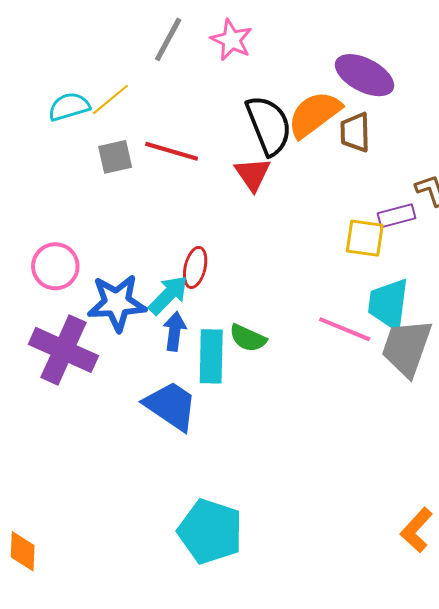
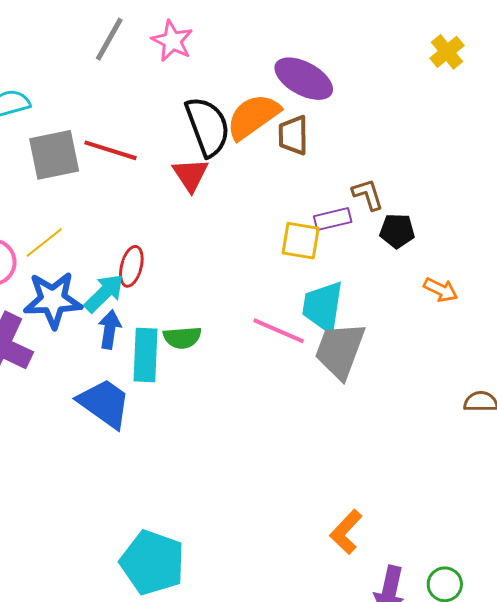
yellow line: (110, 100) -> (44, 242), moved
gray square: (115, 157) -> (54, 155), size x1.5
green semicircle: (248, 338) -> (182, 338), turned -30
cyan pentagon: (210, 531) -> (152, 563), moved

